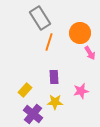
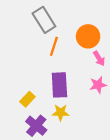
purple rectangle: (54, 77) -> (59, 85), size x1.6
pink star: (81, 91) -> (98, 85), moved

